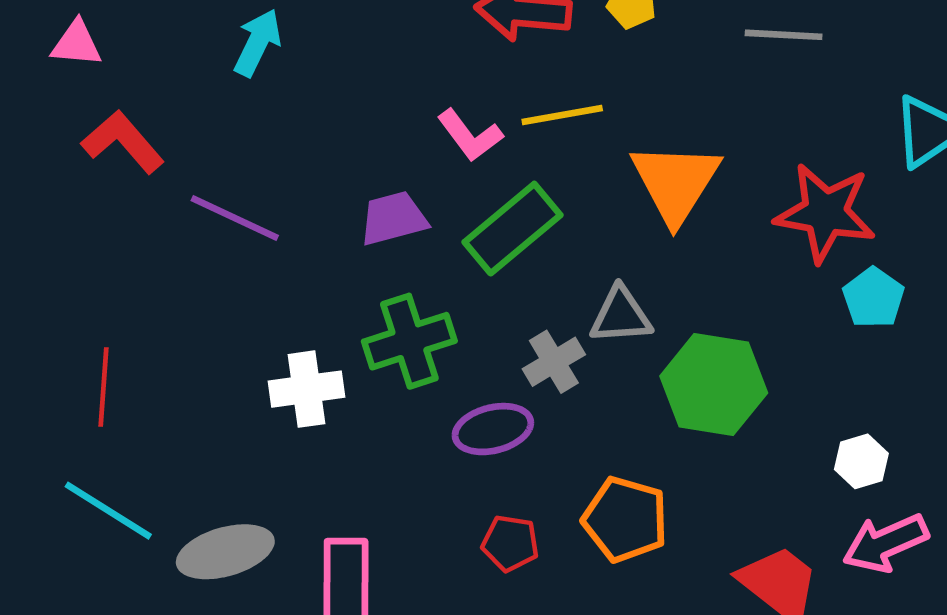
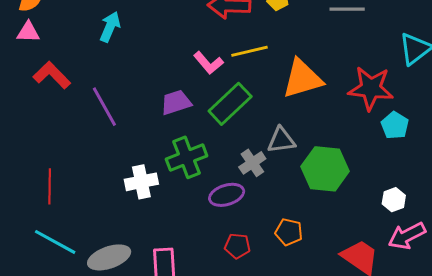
orange triangle: (675, 182) -> (302, 79), turned 45
purple line: (235, 218) -> (104, 107), turned 39
orange pentagon: (625, 519) -> (289, 232), size x0.7

